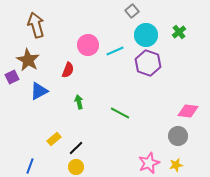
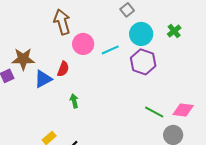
brown arrow: (36, 25) -> (62, 22), moved
brown star: (28, 60) -> (23, 59), turned -30
blue triangle: (39, 91) -> (43, 79), moved
green line: (120, 113) -> (154, 112), moved

